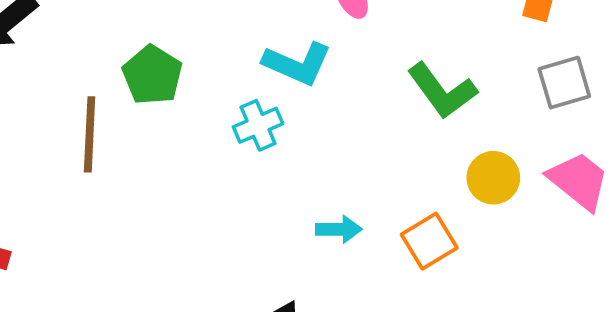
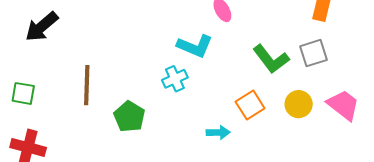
green pentagon: (152, 75) -> (129, 117), moved
gray square: (564, 83) -> (314, 53), moved
orange square: (429, 241) -> (250, 105), moved

